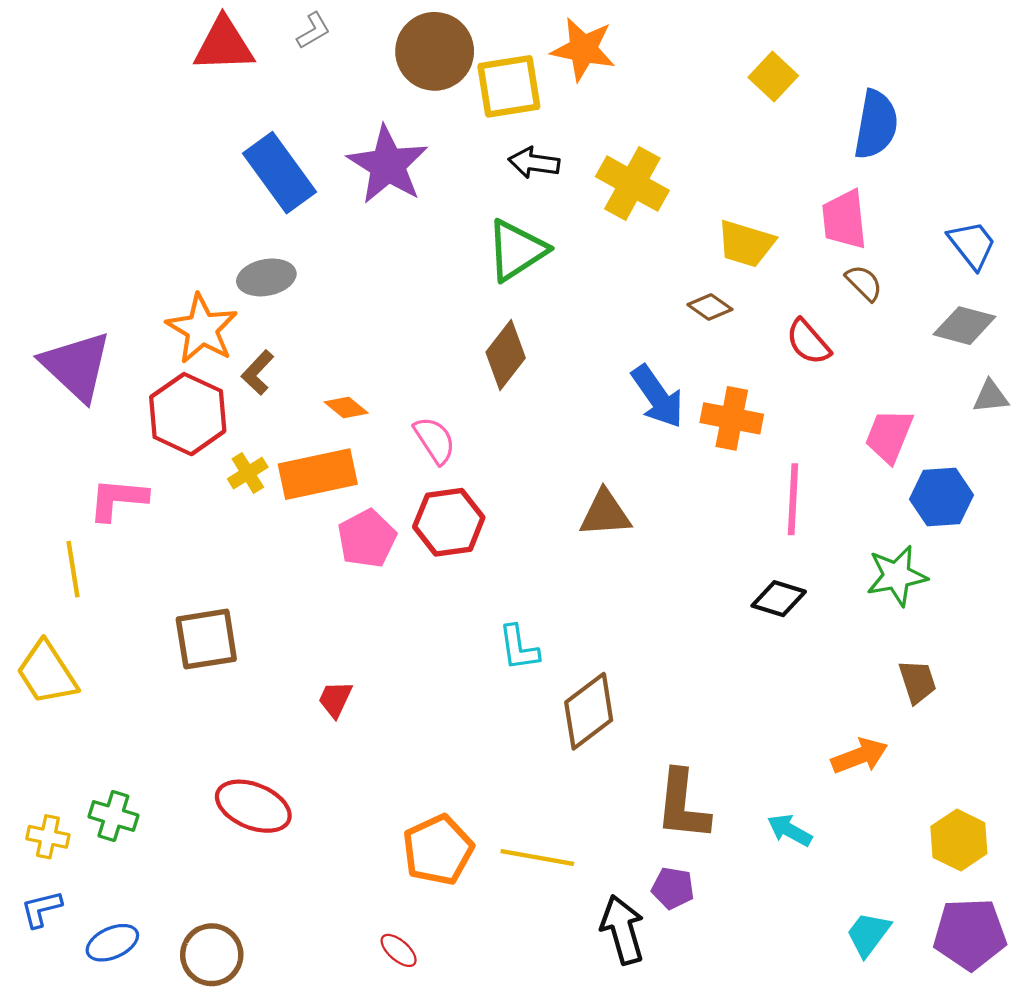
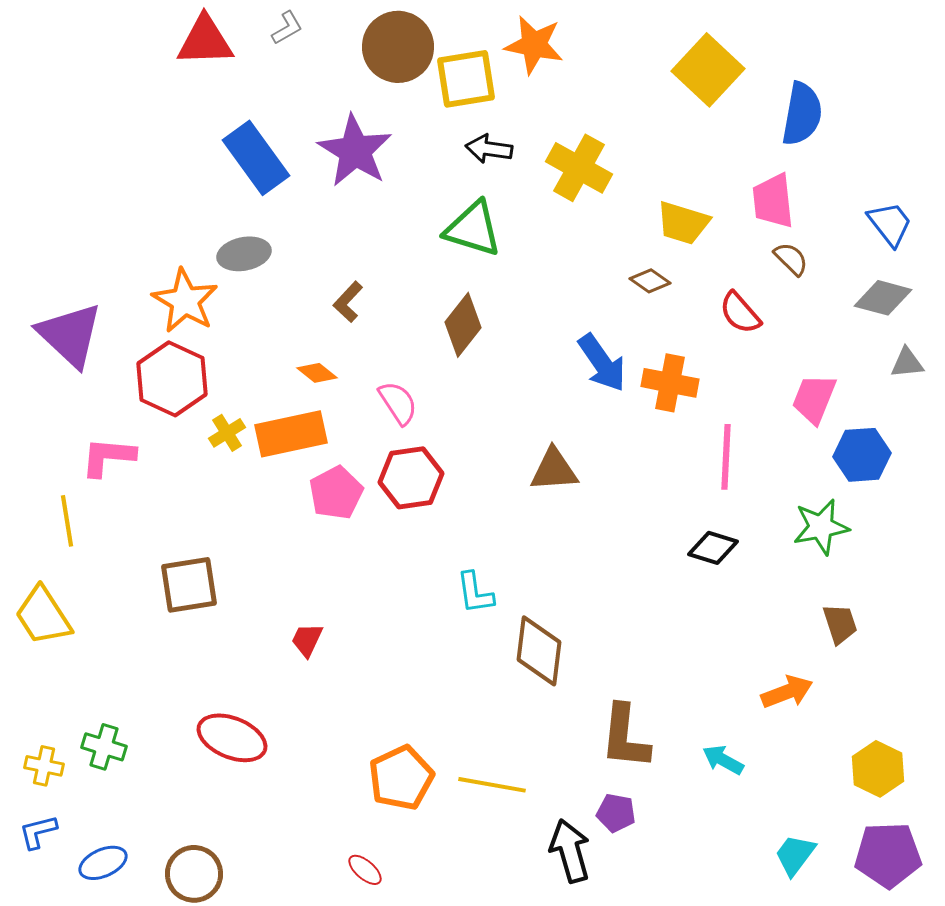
yellow square: (773, 76) -> (708, 70), size x1.6
green triangle: (517, 250) -> (473, 229), turned 50
brown L-shape: (258, 373) -> (348, 302), moved
brown diamond: (589, 711) -> (539, 651), turned -46

